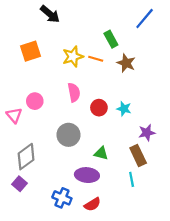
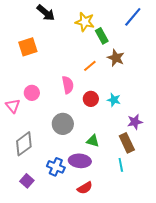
yellow star: (73, 57) -> (85, 22), moved, turned 30
orange line: (96, 59) -> (90, 66), moved, turned -56
purple square: (20, 184) -> (27, 181), moved
blue cross: (62, 198) -> (56, 167), moved

